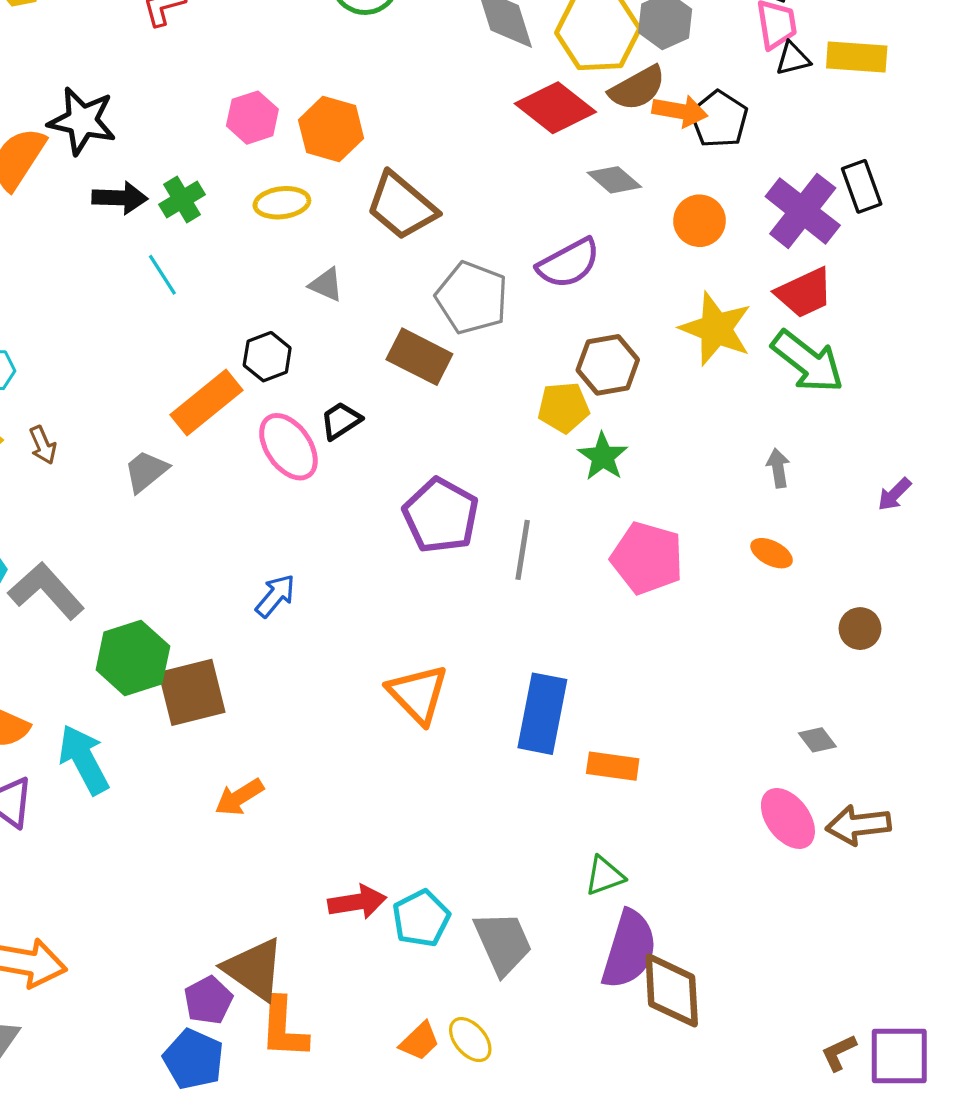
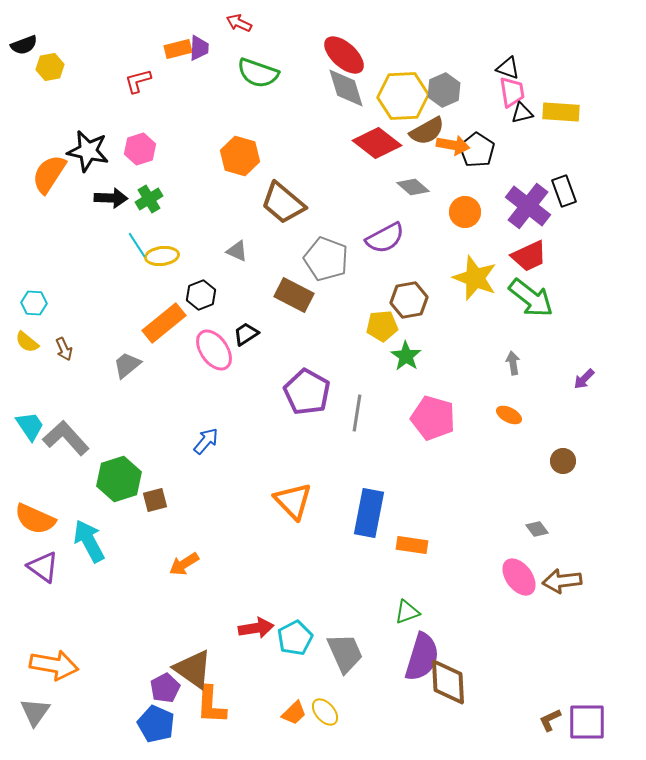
pink hexagon: (252, 118) -> (140, 149), moved
yellow ellipse: (282, 203) -> (162, 256), moved
brown square: (192, 692) -> (155, 500), size x0.6

